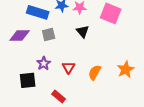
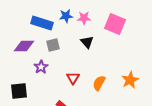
purple star: (44, 63) -> (41, 67), moved
black square: (28, 80) -> (19, 91), moved

